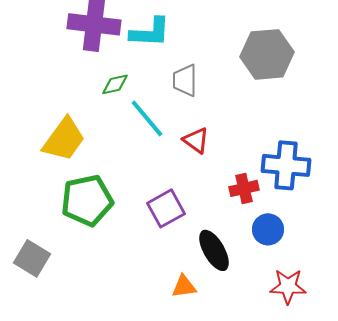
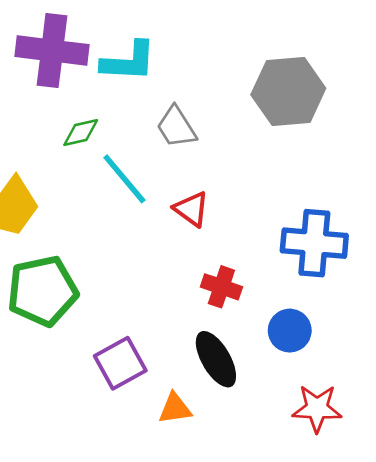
gray trapezoid: (185, 80) -> (176, 127), turned -32
red cross: (244, 188) -> (221, 287), moved, turned 32
purple square: (166, 208) -> (120, 363), moved

